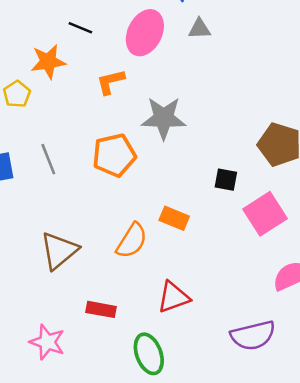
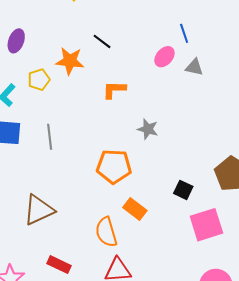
pink ellipse: (145, 33) -> (164, 57), moved, size x0.6
gray star: (164, 118) -> (148, 129), size x0.6
orange pentagon: (114, 155) -> (114, 167), moved
orange semicircle: (132, 241) -> (106, 232), moved, turned 116

